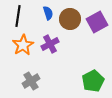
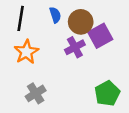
purple square: (97, 22) -> (100, 36), moved
purple cross: (50, 44) -> (75, 47), moved

